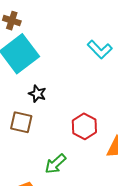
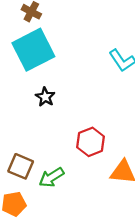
brown square: (21, 122) -> (21, 166), moved

